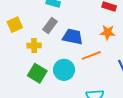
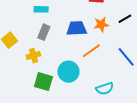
blue trapezoid: (73, 37) -> (77, 28), moved

